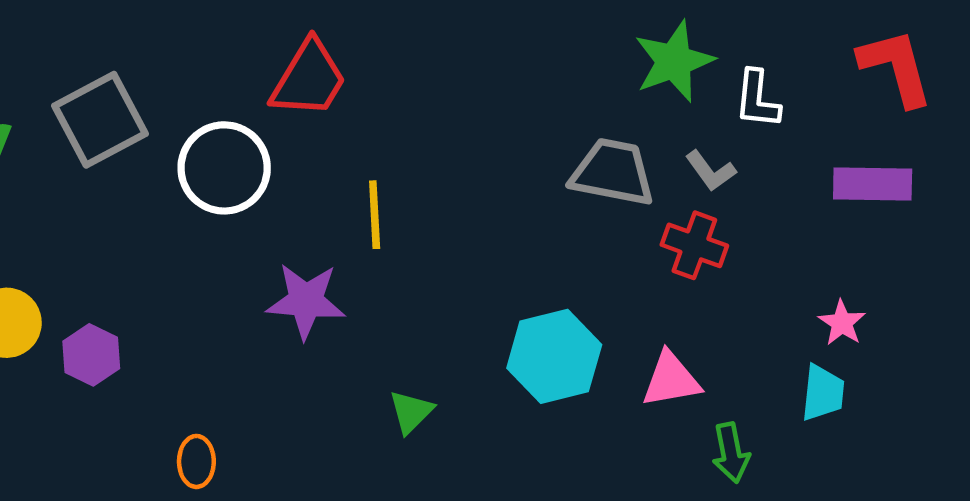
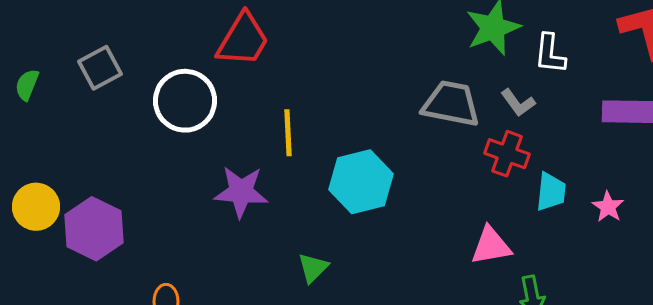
gray square: (100, 120) -> (100, 68), size x0.7
purple hexagon: (91, 355) -> (94, 229), size x1.5
cyan hexagon: (554, 356) -> (361, 182), moved
cyan trapezoid: (823, 393) -> (551, 192), moved

